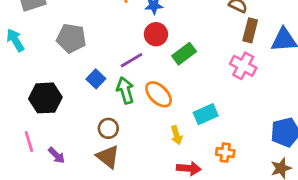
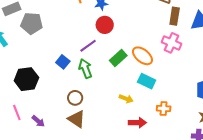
gray pentagon: (71, 38) -> (32, 23), moved
green rectangle: (184, 54) -> (118, 58), moved
orange ellipse: (159, 94) -> (142, 56), moved
cyan rectangle: (206, 114) -> (147, 81), turned 54
yellow arrow: (176, 135) -> (126, 99), turned -48

